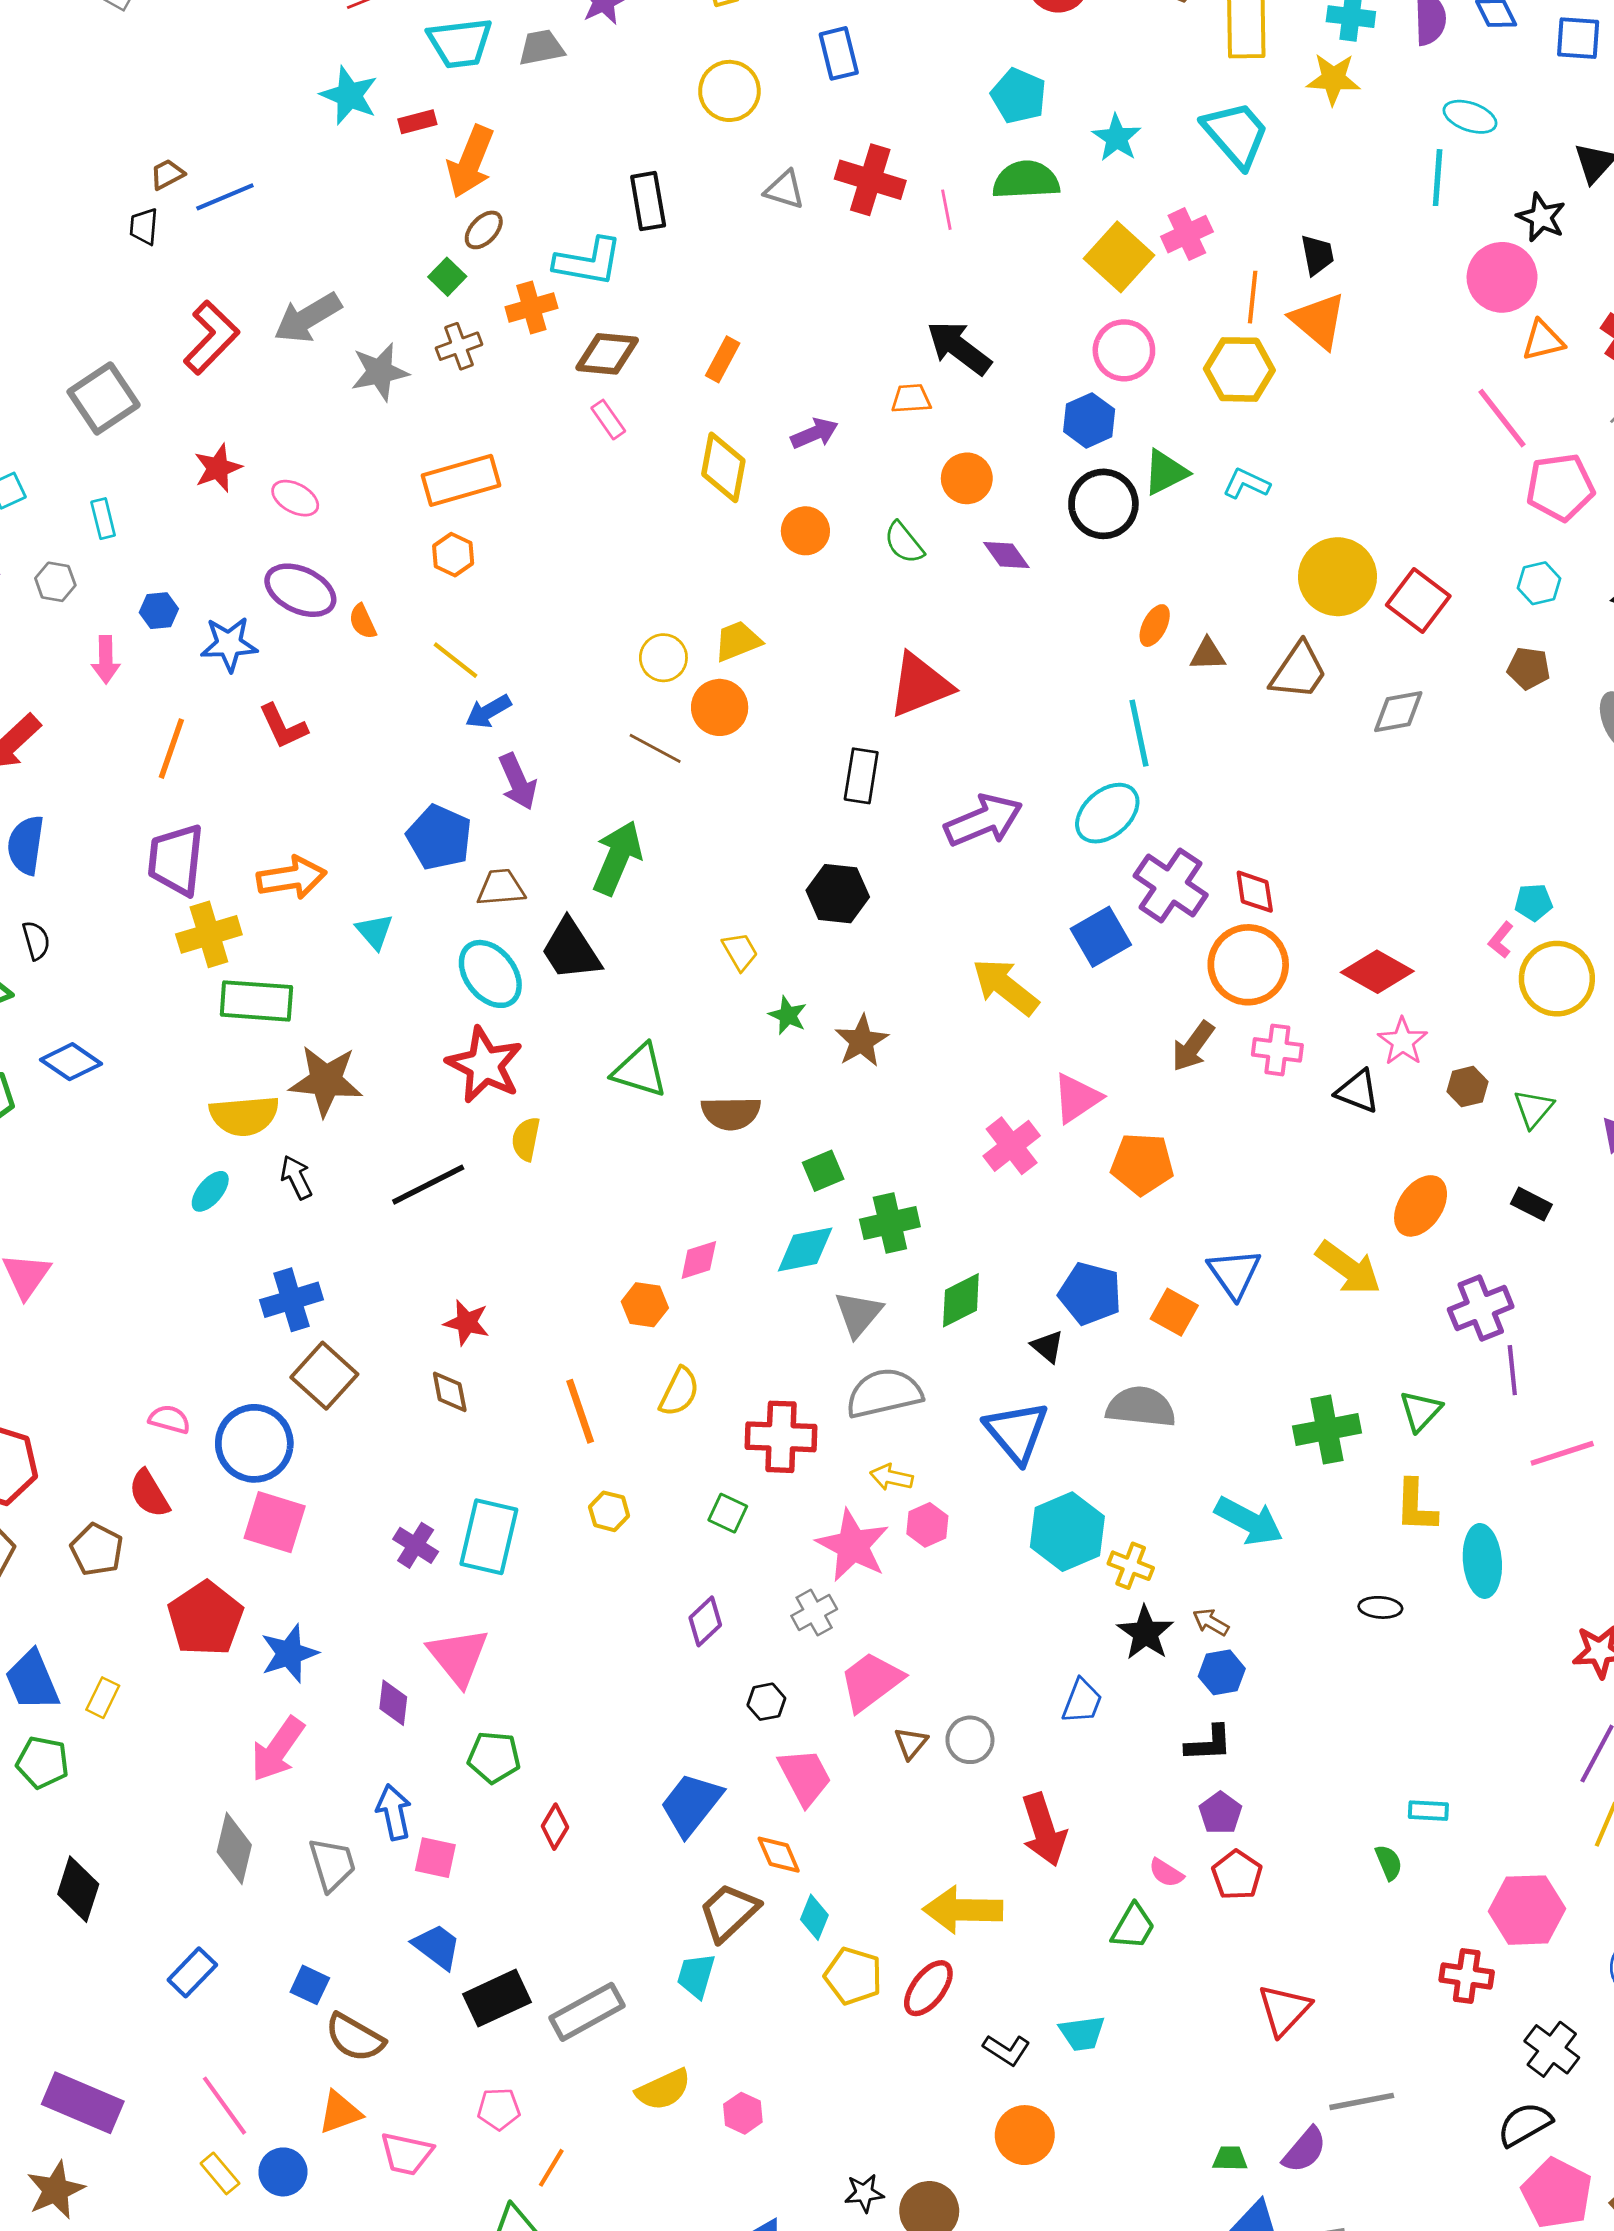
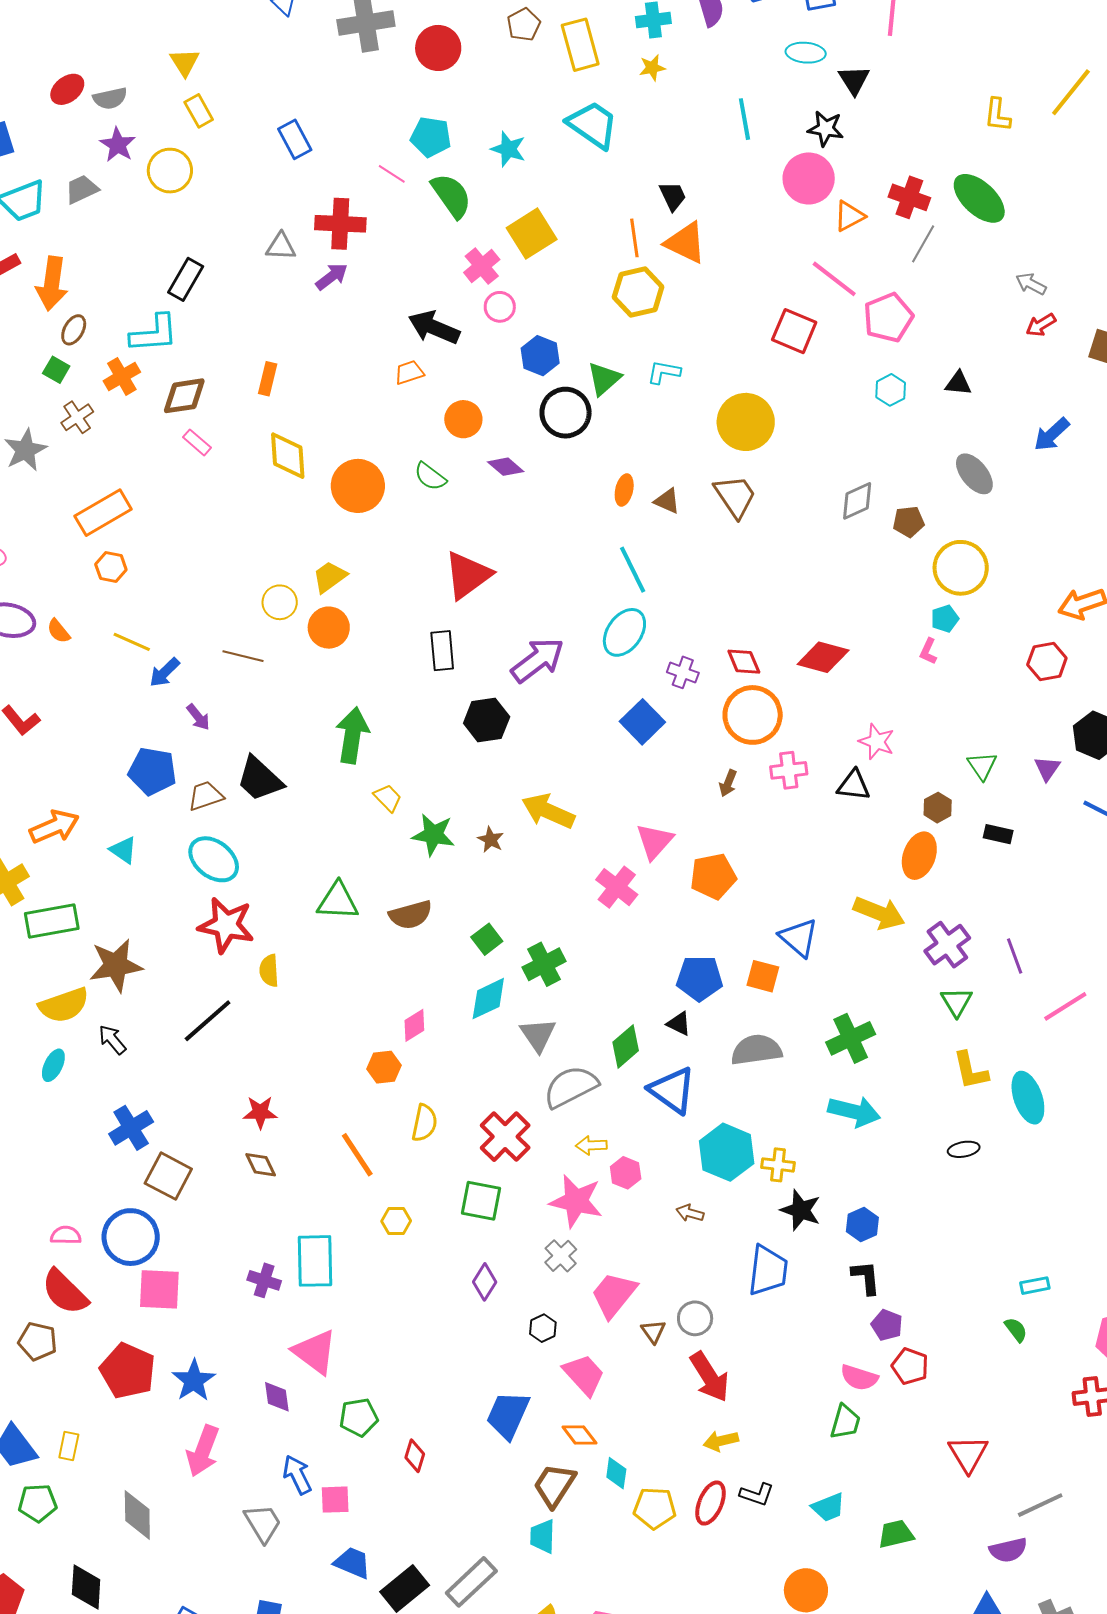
yellow star: (1333, 79) -> (652, 68), size x0.7
yellow circle: (729, 91) -> (170, 171), moved
cyan ellipse: (1470, 117) -> (806, 53), moved
green semicircle: (1026, 180) -> (451, 196), turned 72
black rectangle: (648, 201) -> (186, 279), turned 54
pink line: (946, 210) -> (392, 174), moved, turned -32
pink cross: (1187, 234) -> (482, 266), moved
yellow square: (1119, 257) -> (532, 234), turned 30
pink circle: (1124, 350) -> (500, 307), moved, size x0.7
purple arrow: (814, 433) -> (332, 277), moved
orange circle: (805, 531) -> (358, 486), size x1.5
red square: (1418, 600) -> (794, 331), moved
brown triangle: (1208, 654) -> (667, 501), turned 40
brown pentagon: (1529, 668) -> (909, 522), moved
brown trapezoid: (1299, 671) -> (735, 496), turned -54
gray diamond: (1398, 712) -> (857, 501), moved
brown line: (655, 748) -> (243, 656), moved
purple arrow: (518, 782) -> (198, 717), size x0.7
green arrow: (617, 858) -> (352, 735), moved
purple cross: (1171, 885) -> (683, 672), size x0.6
black hexagon: (838, 894) -> (487, 720), moved
black trapezoid: (571, 950) -> (260, 779), moved
red diamond: (1377, 972) -> (823, 657), moved
yellow circle: (1557, 979) -> (961, 568), moved
yellow arrow: (1005, 987) -> (548, 811), moved
green star: (788, 1015) -> (433, 835), size x1.5
brown star: (862, 1041) -> (491, 840), size x0.7
brown arrow: (1193, 1046) -> (728, 783), size x0.7
brown hexagon: (1467, 1087) -> (938, 808), moved
green diamond: (961, 1300) -> (626, 1046), moved
purple cross: (1481, 1308) -> (947, 945), moved
green cross: (1327, 1430) -> (851, 1038), moved
red cross: (781, 1437) -> (505, 1137), turned -33
red semicircle: (149, 1494) -> (65, 1292), size x1.4
green square: (728, 1513) -> (481, 1201), size x1.5
brown arrow: (1211, 1622) -> (690, 1213), moved
blue trapezoid: (1082, 1701) -> (768, 1270), size x1.5
black L-shape: (1209, 1743) -> (866, 1278), turned -78
red arrow: (1044, 1830) -> (710, 1377), moved
gray diamond: (234, 1848) -> (137, 1515), moved
pink semicircle: (1166, 1873) -> (859, 1378), size x1.4
yellow arrow: (963, 1910) -> (721, 1441), size x0.6
black L-shape: (1007, 2050) -> (757, 1494), moved
purple semicircle: (1305, 2150) -> (1008, 1550), turned 51
green trapezoid: (1230, 2158) -> (896, 1534), moved, size x1.4

